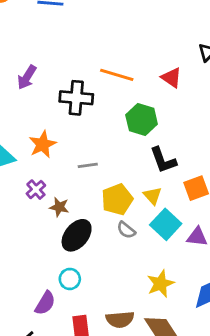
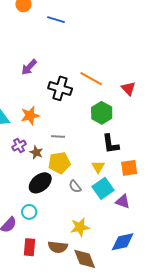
yellow pentagon: (117, 199) -> (59, 163), moved
brown star: (59, 207) -> (36, 152), moved
yellow star: (161, 284) -> (80, 227), moved

